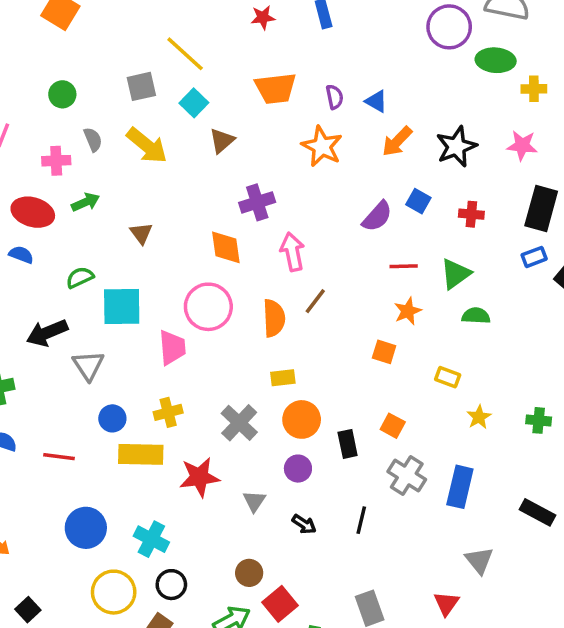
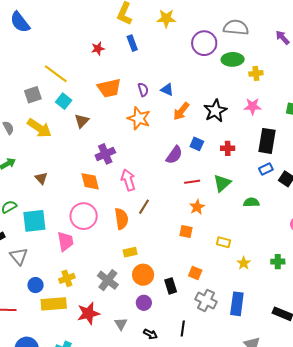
green semicircle: (476, 316) -> (251, 202), moved

